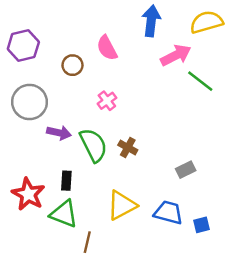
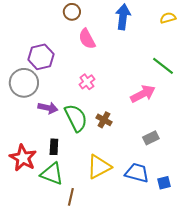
yellow semicircle: (206, 22) -> (168, 18), size x0.6
purple hexagon: (23, 45) -> (41, 57), moved
pink arrow: (176, 55) -> (143, 94), moved
brown circle: (73, 65) -> (72, 12), moved

